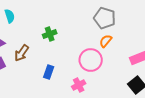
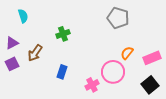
orange semicircle: (106, 41) -> (127, 53), moved
pink circle: (91, 60) -> (113, 72), moved

